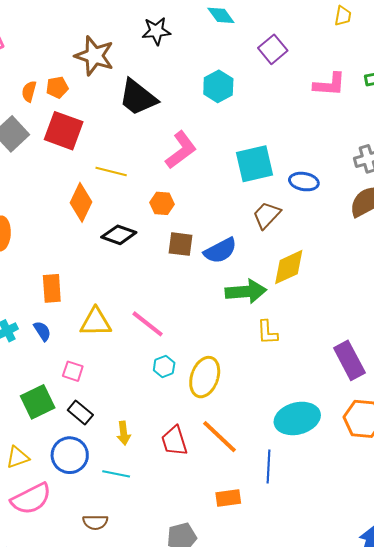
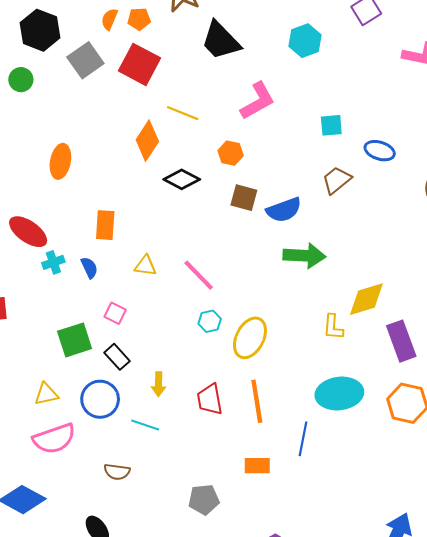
cyan square: (255, 164) -> (331, 125), size x0.6
yellow diamond: (289, 267) -> (366, 299), moved
yellow triangle: (96, 322) -> (146, 266), size x0.7
yellow L-shape: (267, 332) -> (333, 327), moved
orange line: (220, 437) -> (257, 401), turned 30

